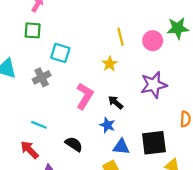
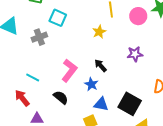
purple star: (154, 85) -> (135, 54), size x0.7
pink L-shape: (85, 96) -> (69, 70), moved
black square: (154, 143) -> (130, 104), turned 30

